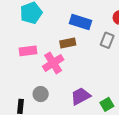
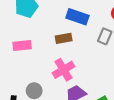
pink cross: (53, 63) -> (64, 70), moved

